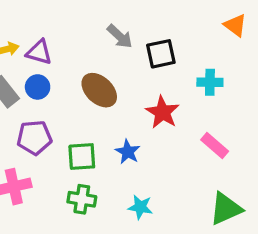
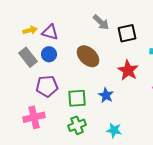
green cross: (82, 199) -> (77, 125), turned -30

